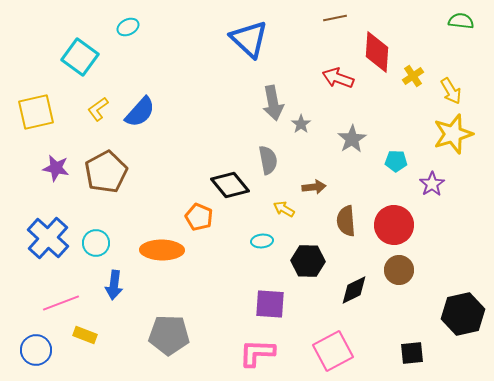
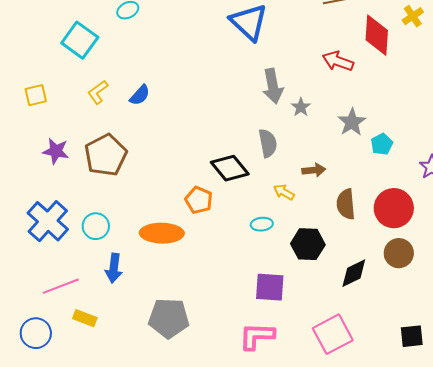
yellow cross: (413, 76) -> (413, 16), moved
yellow square: (36, 112) -> (36, 95), size x0.6
blue semicircle: (140, 112) -> (140, 95), size x0.7
cyan pentagon: (396, 161) -> (382, 144), moved, turned -30

